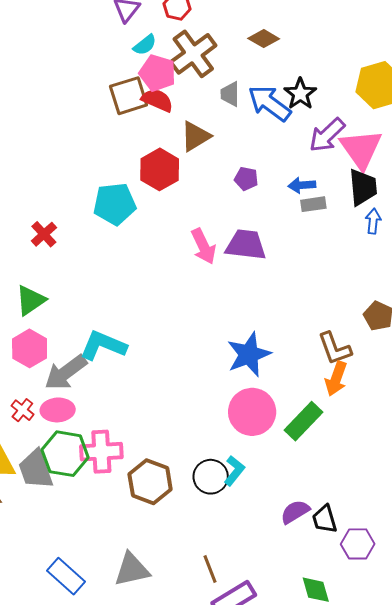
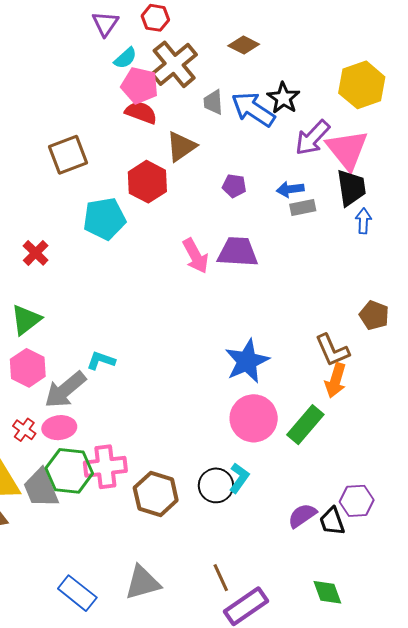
brown square: (129, 96) -> (68, 155), moved
cyan L-shape: (103, 345) -> (101, 361), size x0.6
purple hexagon: (358, 544) -> (357, 501), moved

